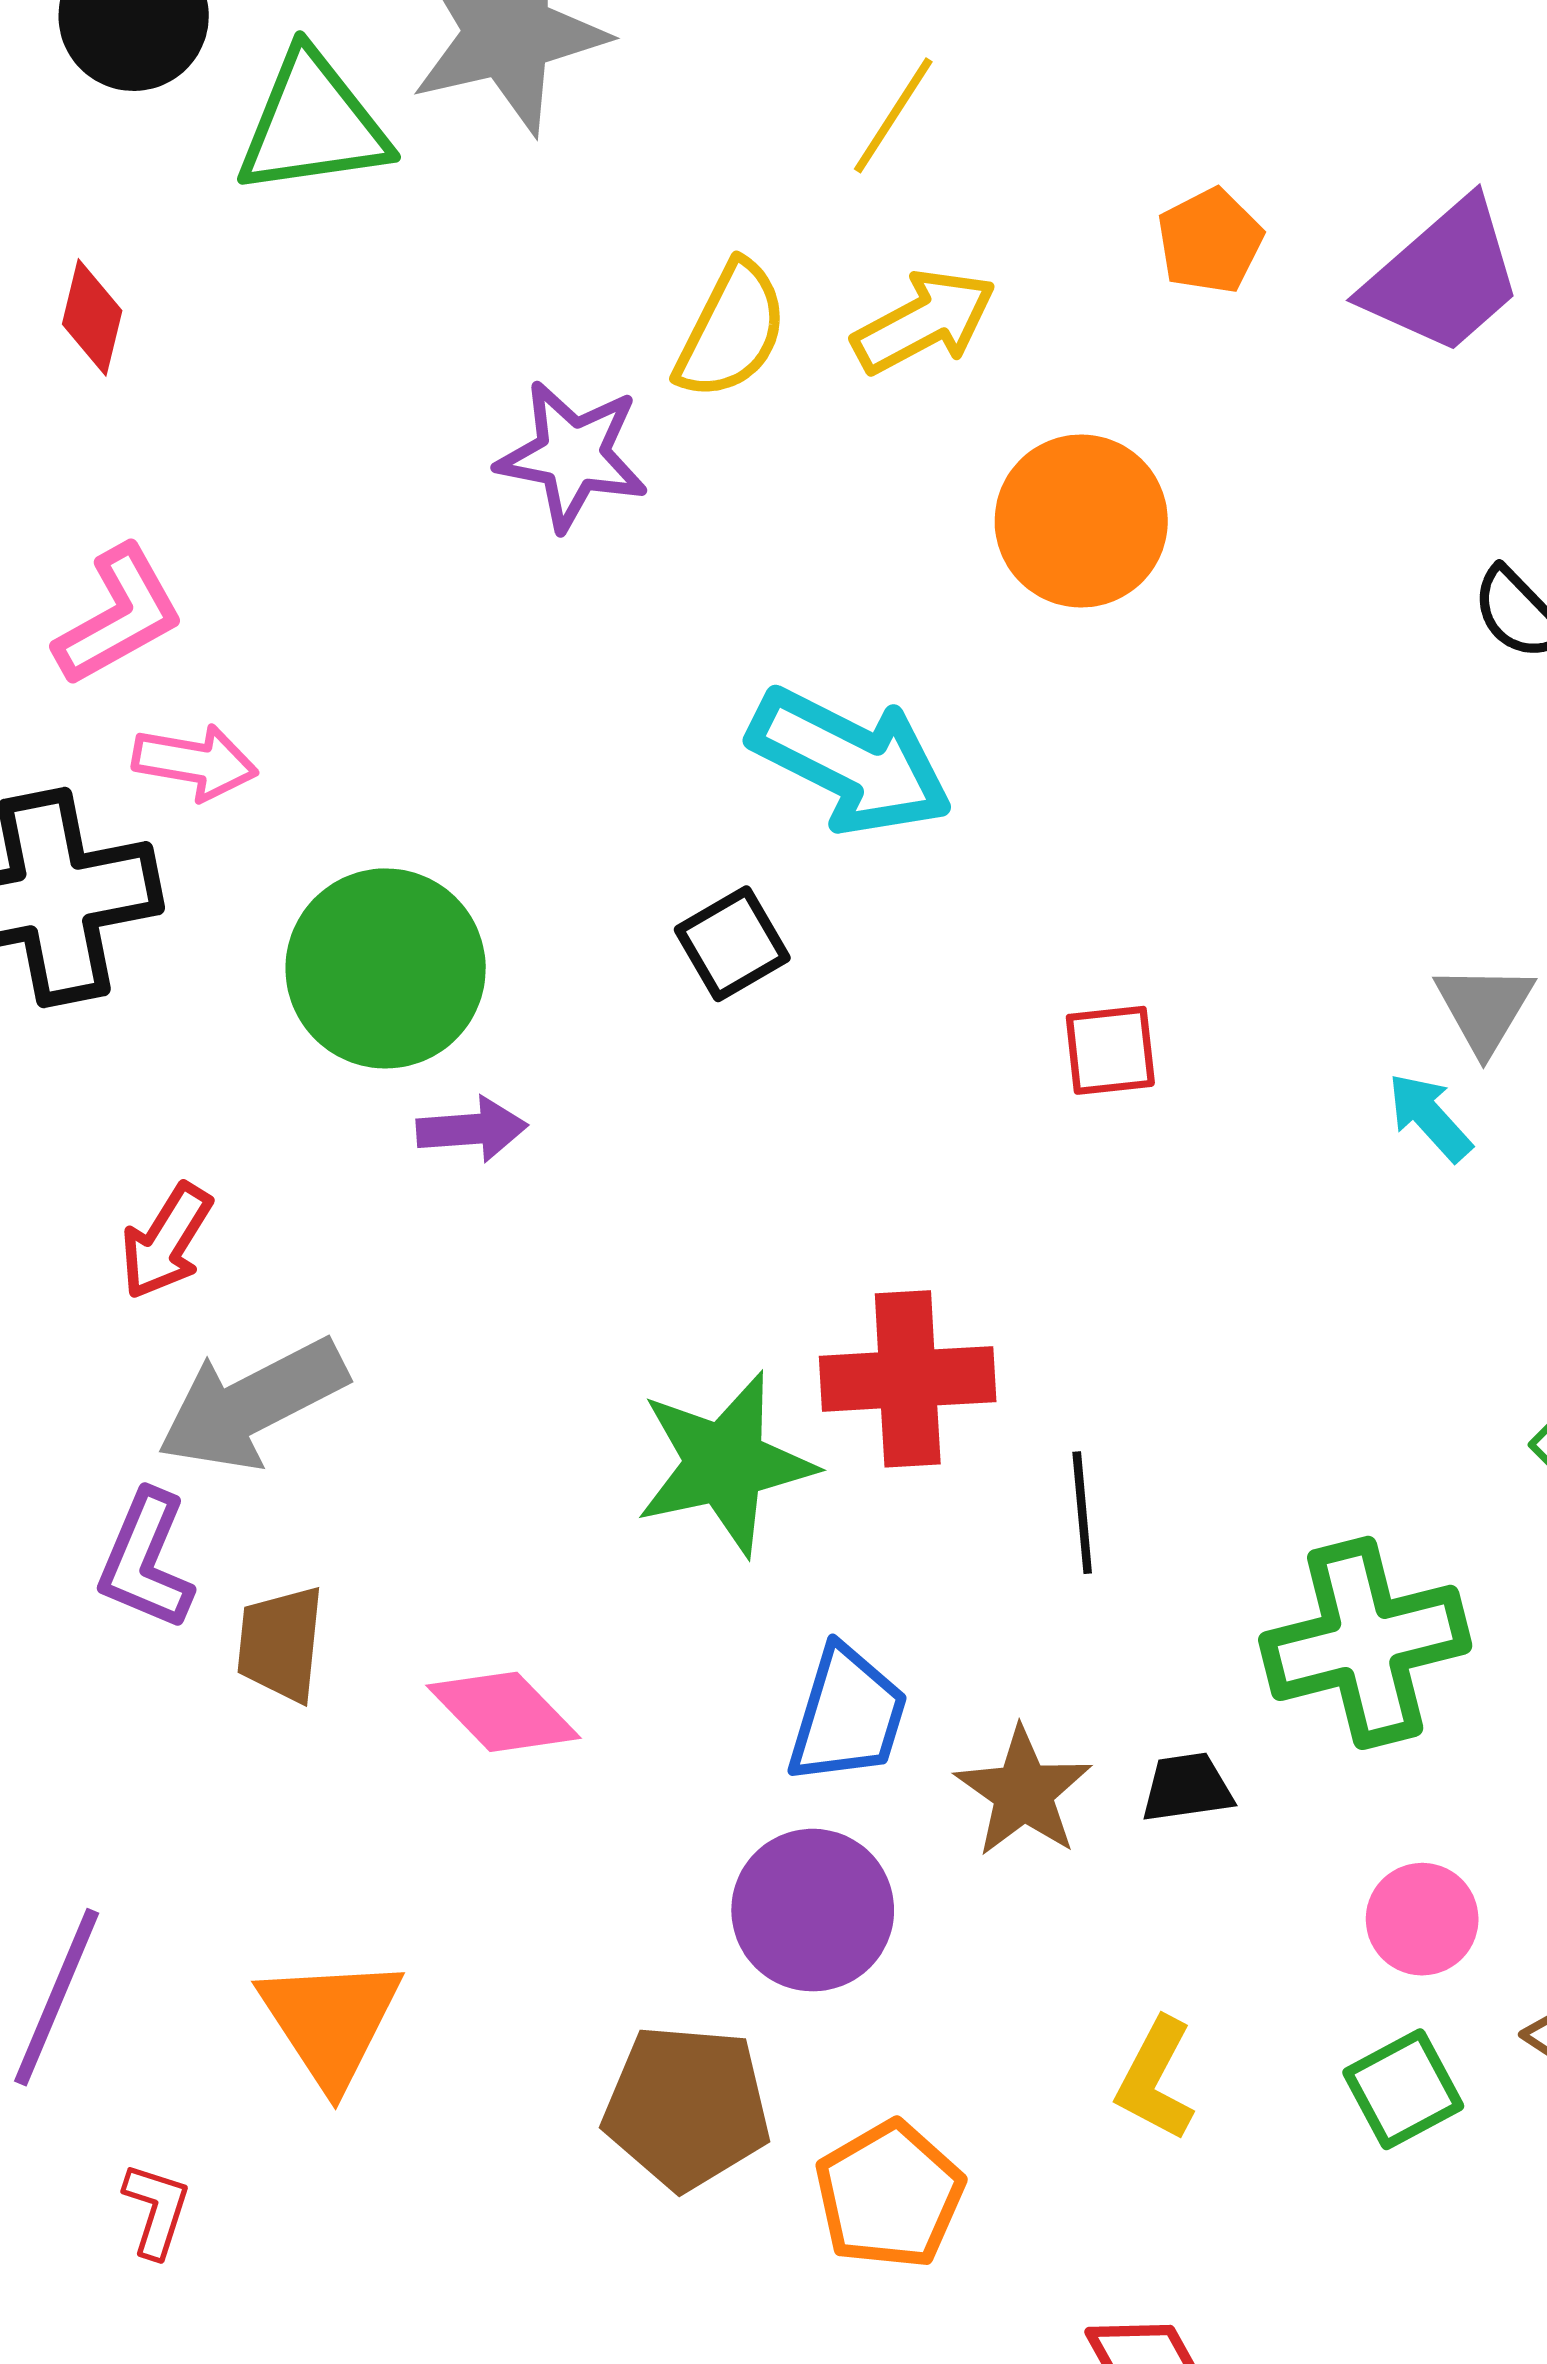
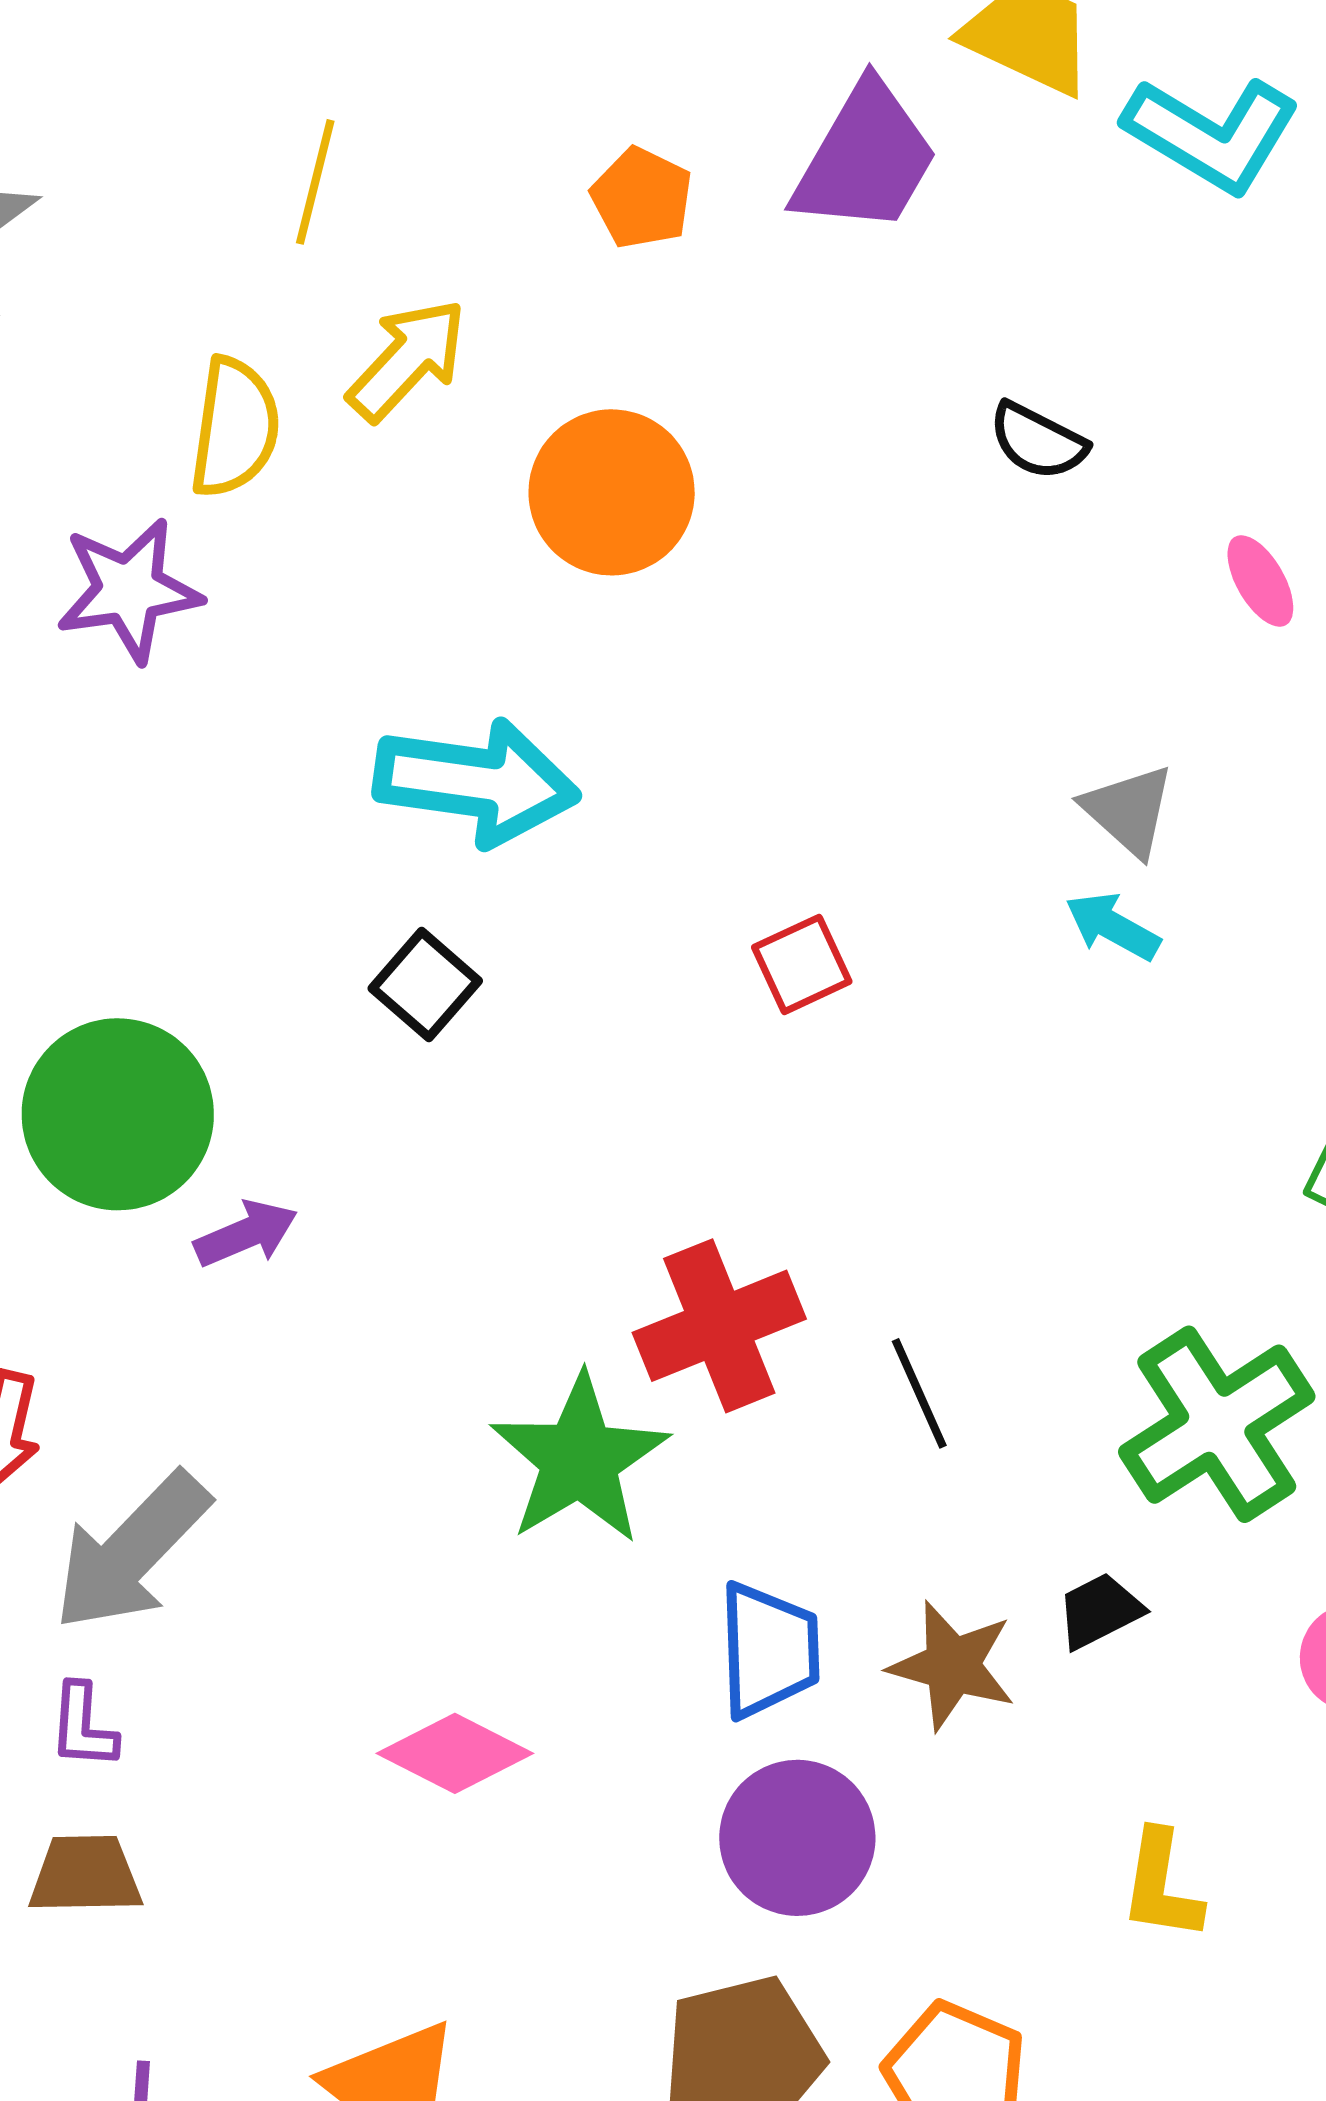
purple L-shape: (146, 1560) -> (83, 1726), size x0.7
brown trapezoid: (281, 1644) -> (85, 1875), moved, turned 102

